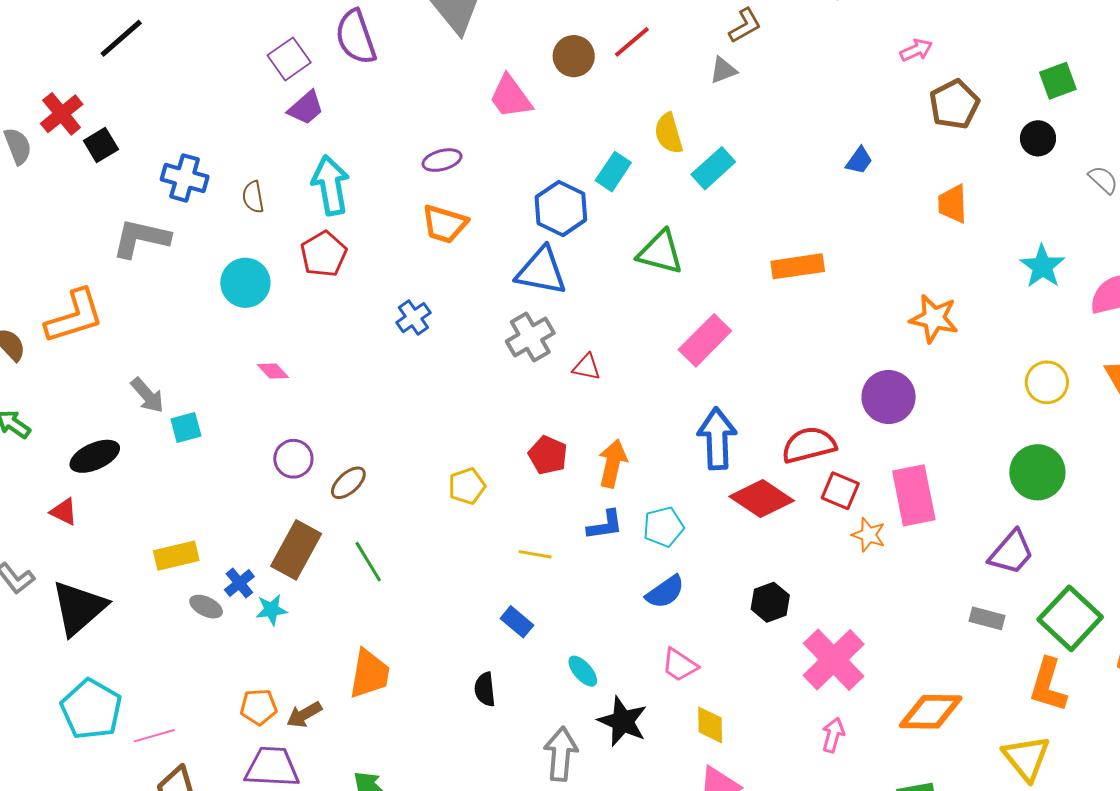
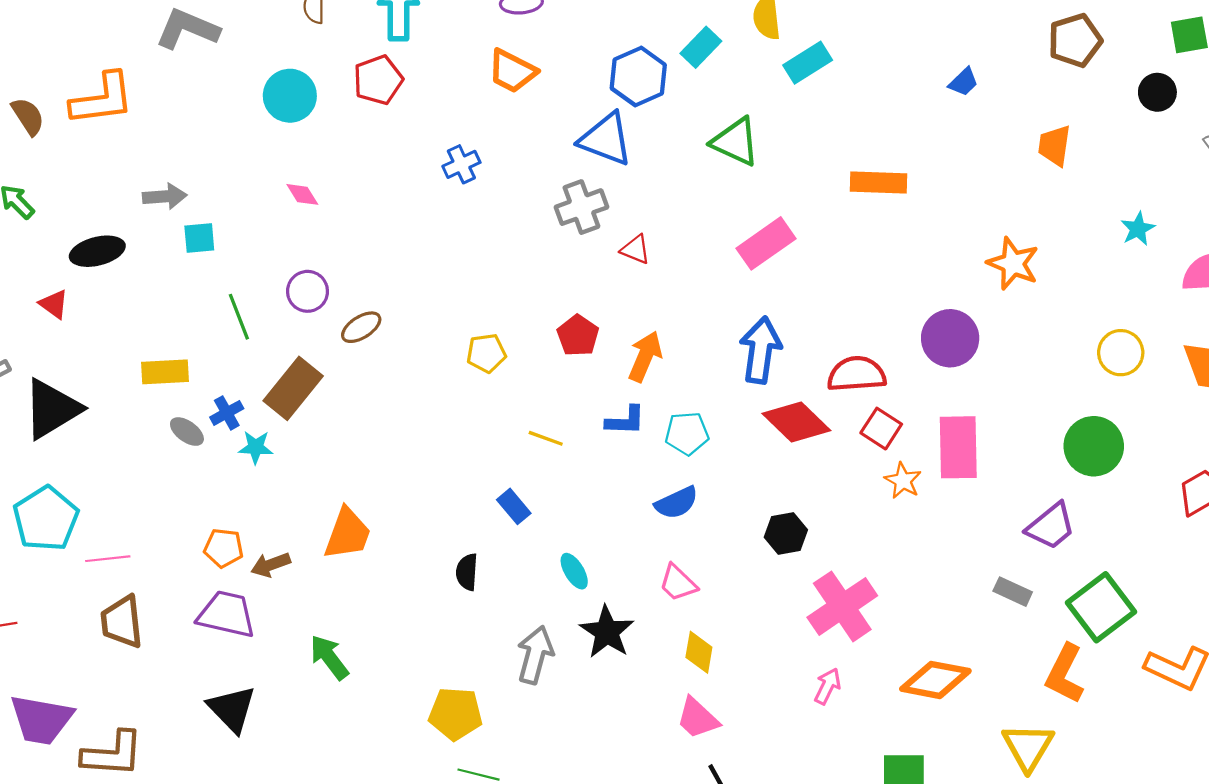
cyan star: (1042, 266) -> (1138, 229), size x0.7
gray arrow: (147, 395) -> (165, 196), turned -63
green line: (368, 562) -> (239, 317), moved

